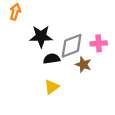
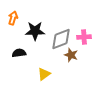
orange arrow: (15, 12) -> (13, 18), moved
black semicircle: (52, 59) -> (19, 53), moved

